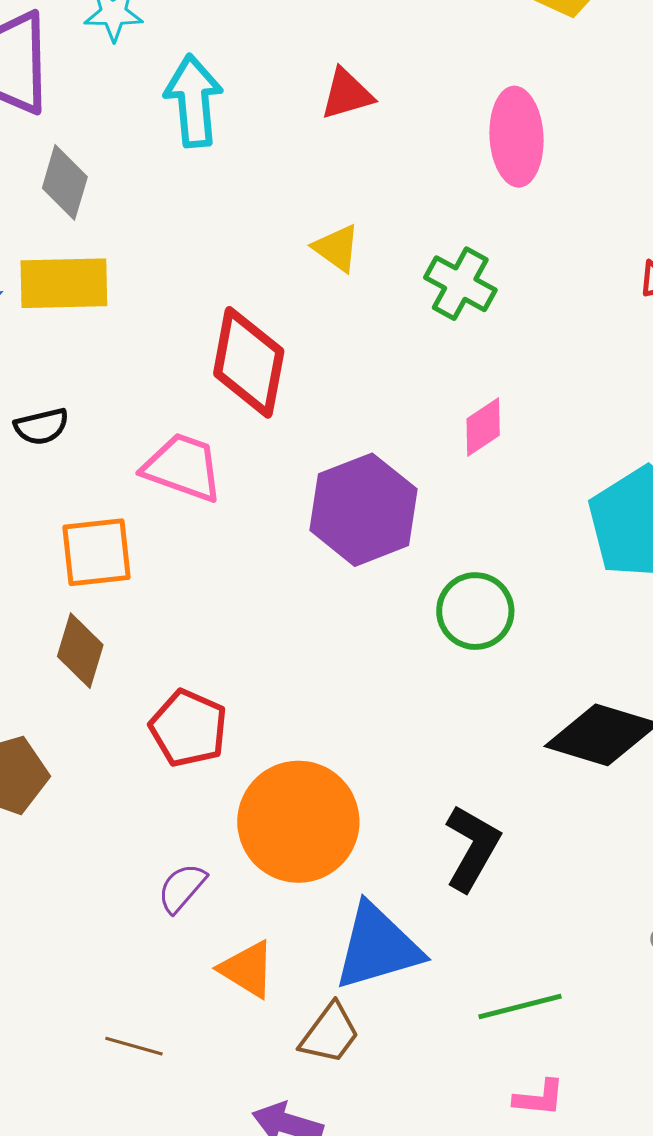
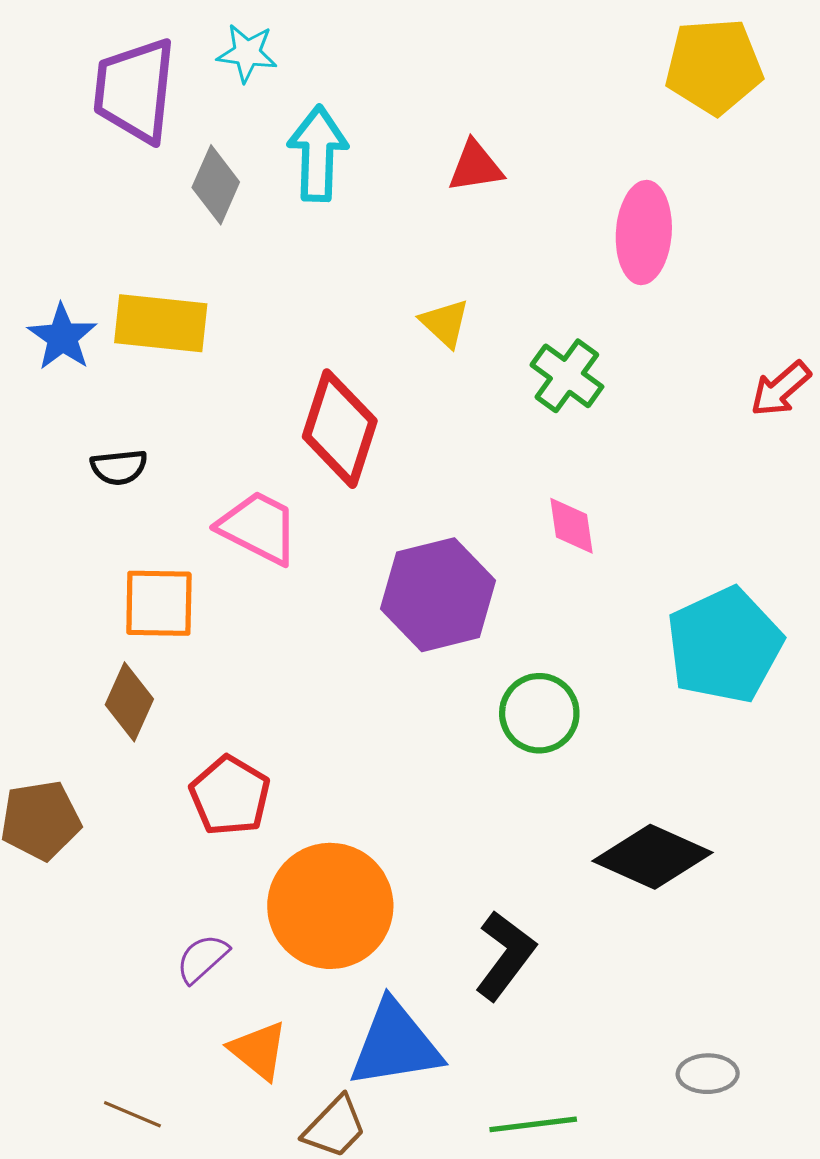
gray diamond: (65, 182) -> (216, 185), moved
pink diamond: (483, 427) -> (572, 526), turned -72

